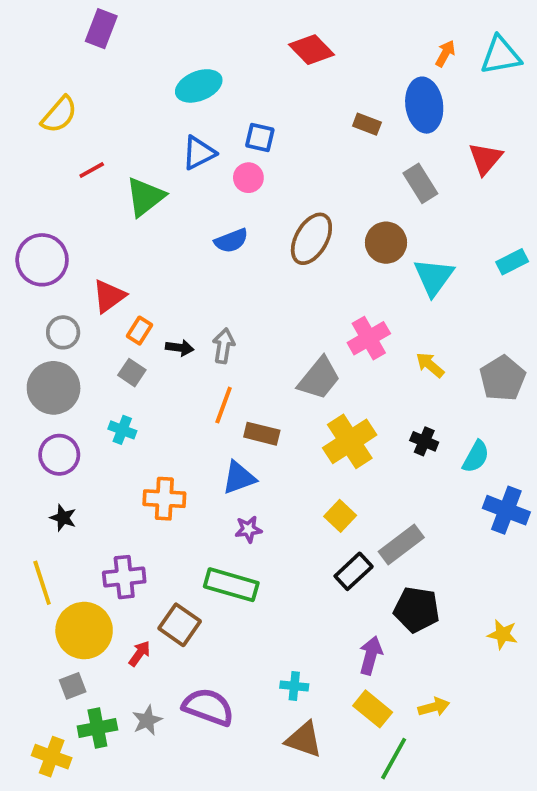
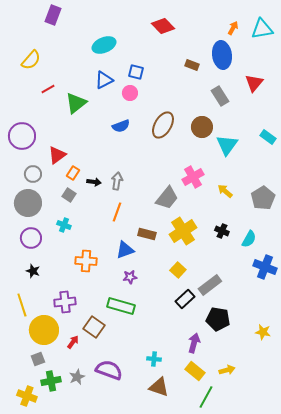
cyan rectangle: (512, 262) -> (268, 137), turned 63
brown rectangle: (262, 434) -> (147, 234), moved

